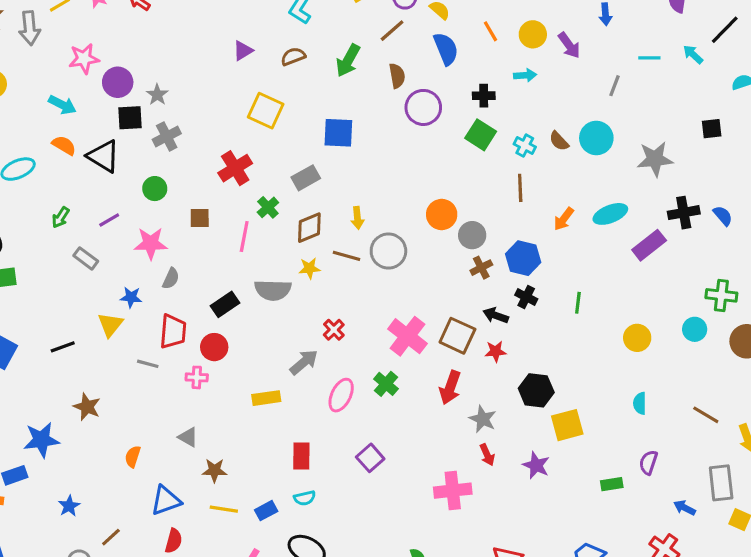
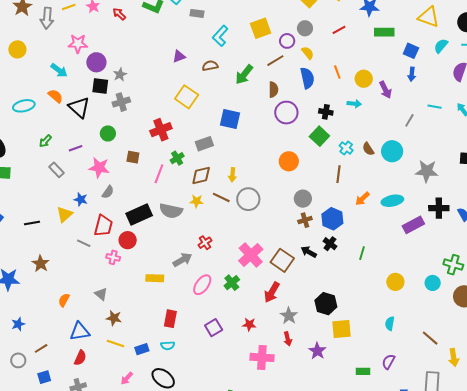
orange circle: (442, 215) -> (289, 161), moved
black rectangle: (225, 304) -> (139, 214), size x1.4
red star: (496, 351) -> (249, 324), moved

